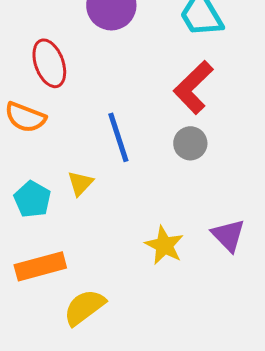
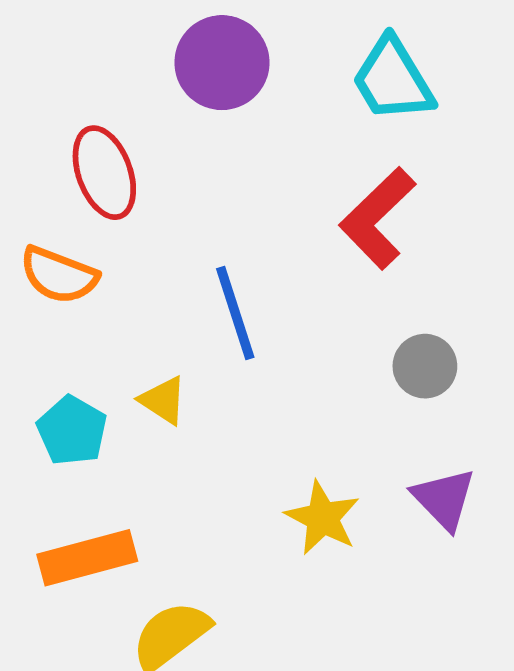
gray circle: (190, 143) -> (425, 366), moved
yellow triangle: (80, 183) -> (163, 400), turned -40

